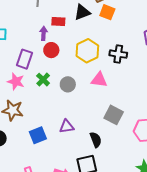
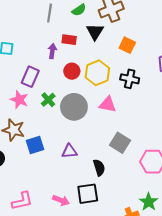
black triangle: (82, 12) -> (95, 32), turned -42
orange square: (107, 12) -> (127, 45), moved
red circle: (51, 50) -> (72, 71), moved
gray circle: (68, 84) -> (74, 107), size x1.6
blue square: (38, 135) -> (35, 145), moved

